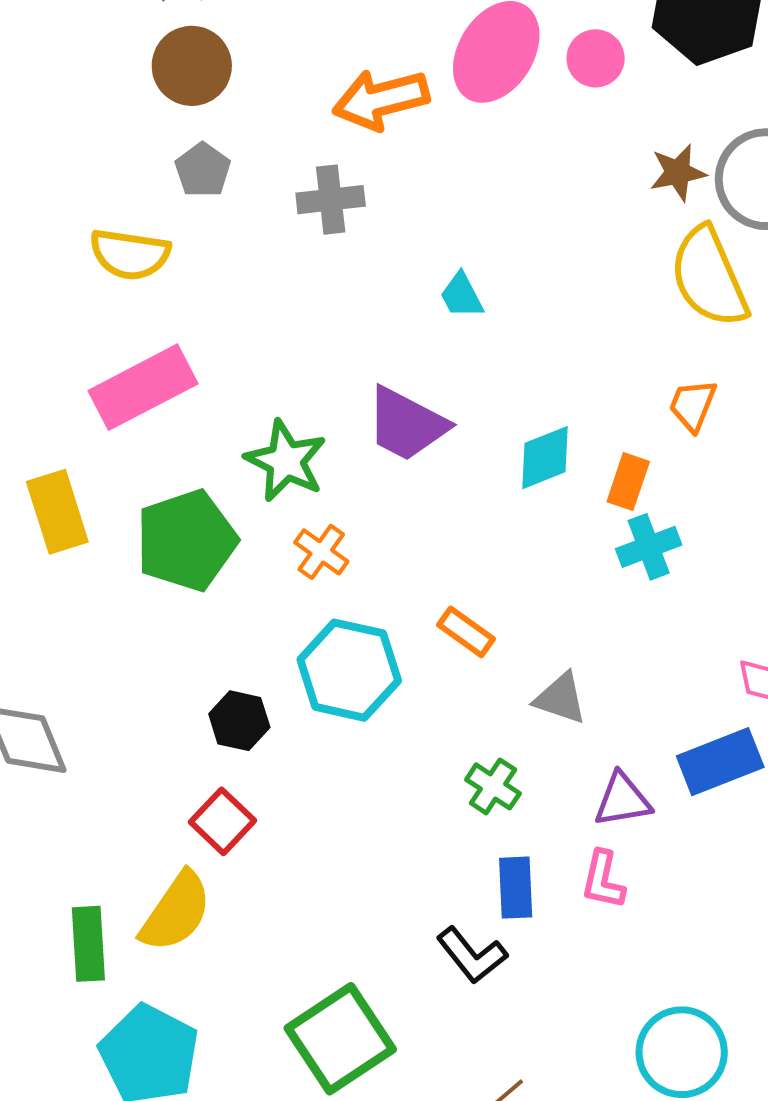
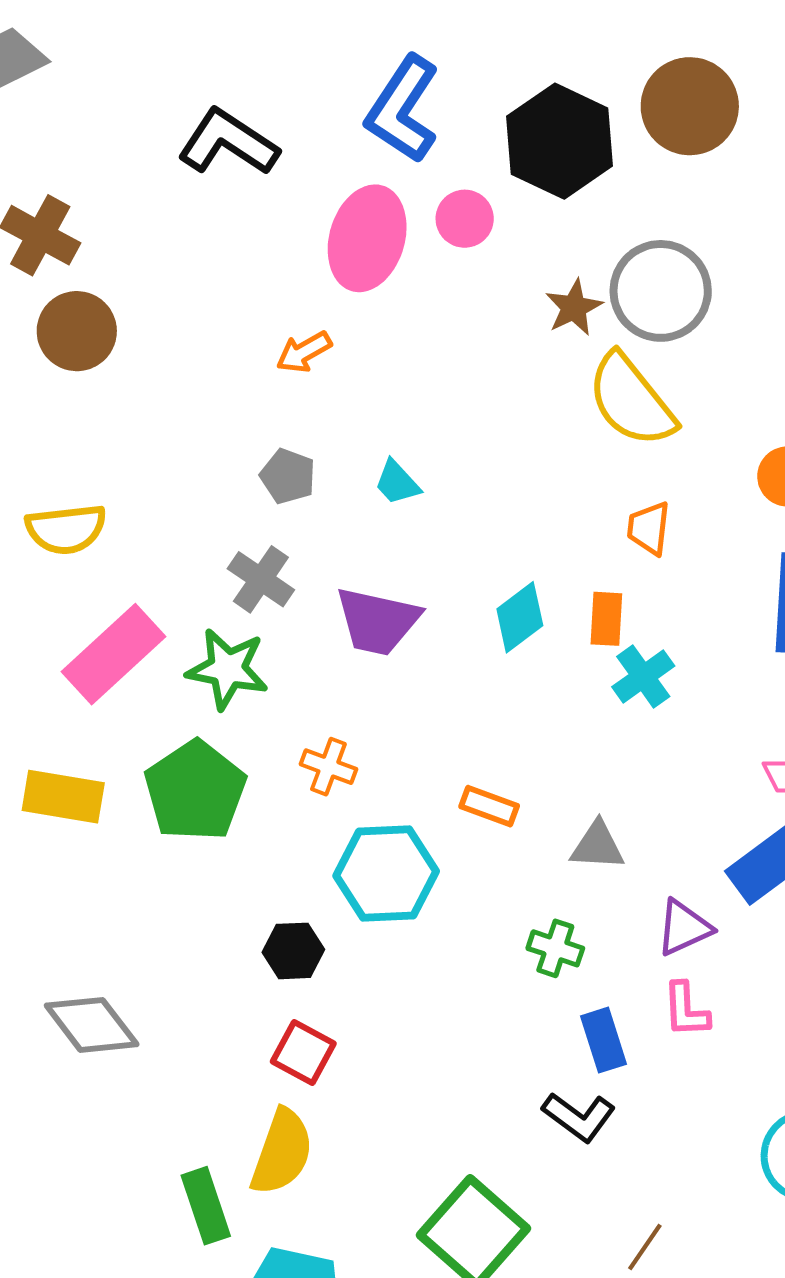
orange arrow: (381, 99) -> (304, 352), moved, size x0.6
gray pentagon: (203, 170) -> (288, 476), moved
gray cross: (331, 200) -> (261, 579), moved, turned -34
green star: (286, 461) -> (227, 669), moved
yellow rectangle: (57, 512) -> (63, 797), turned -48

